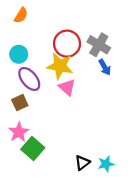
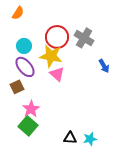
cyan circle: (19, 54) -> (24, 46), moved
blue arrow: (105, 67) -> (104, 66), moved
pink star: (19, 132) -> (31, 109), moved
black triangle: (82, 163) -> (70, 138), turned 40

